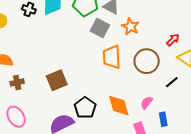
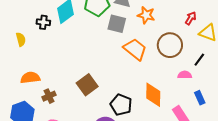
orange trapezoid: (112, 57) -> (135, 49), turned 145
pink semicircle: (147, 103) -> (185, 75), moved, turned 64
orange diamond: (119, 106) -> (153, 95), turned 30

